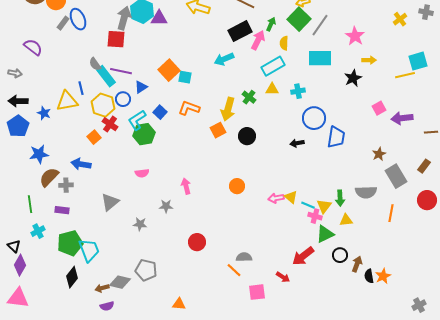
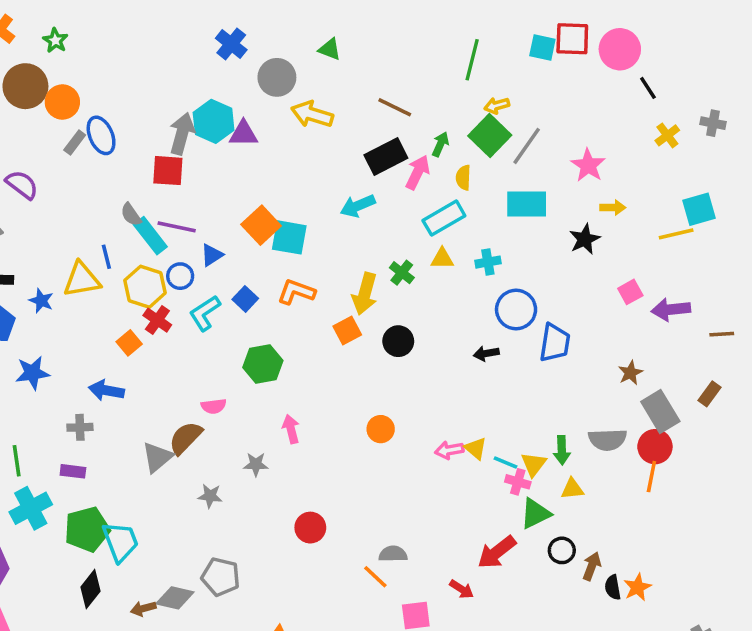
cyan square: (185, 77) -> (289, 237), size x1.5
green hexagon: (144, 134) -> (263, 364), moved
brown semicircle: (49, 177) -> (185, 438), moved
red circle: (427, 200) -> (655, 447), moved
cyan cross: (38, 231) -> (31, 508), size x1.6

